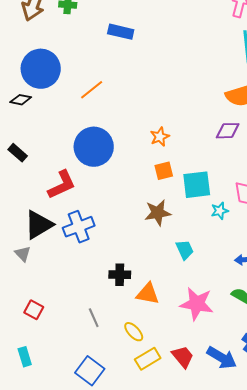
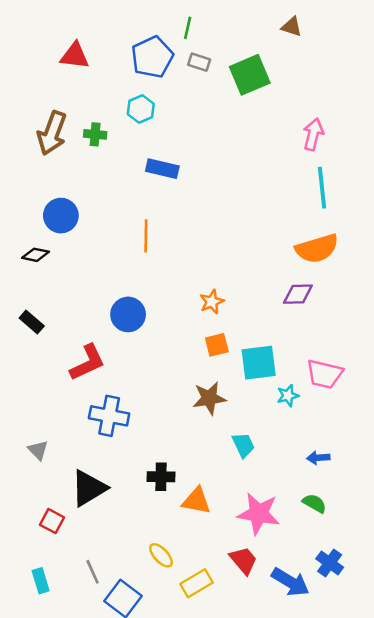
blue circle: (41, 69) -> (61, 216), size x0.7
orange line: (92, 90) -> (146, 236), moved, turned -50
blue circle: (94, 147) -> (128, 314), size x0.7
black triangle: (39, 225) -> (89, 488), moved
blue cross: (79, 227) -> (109, 416), turned 32
gray line: (94, 318) -> (93, 572), moved
yellow ellipse: (134, 332) -> (161, 555), moved
red trapezoid: (183, 357) -> (243, 560), moved

